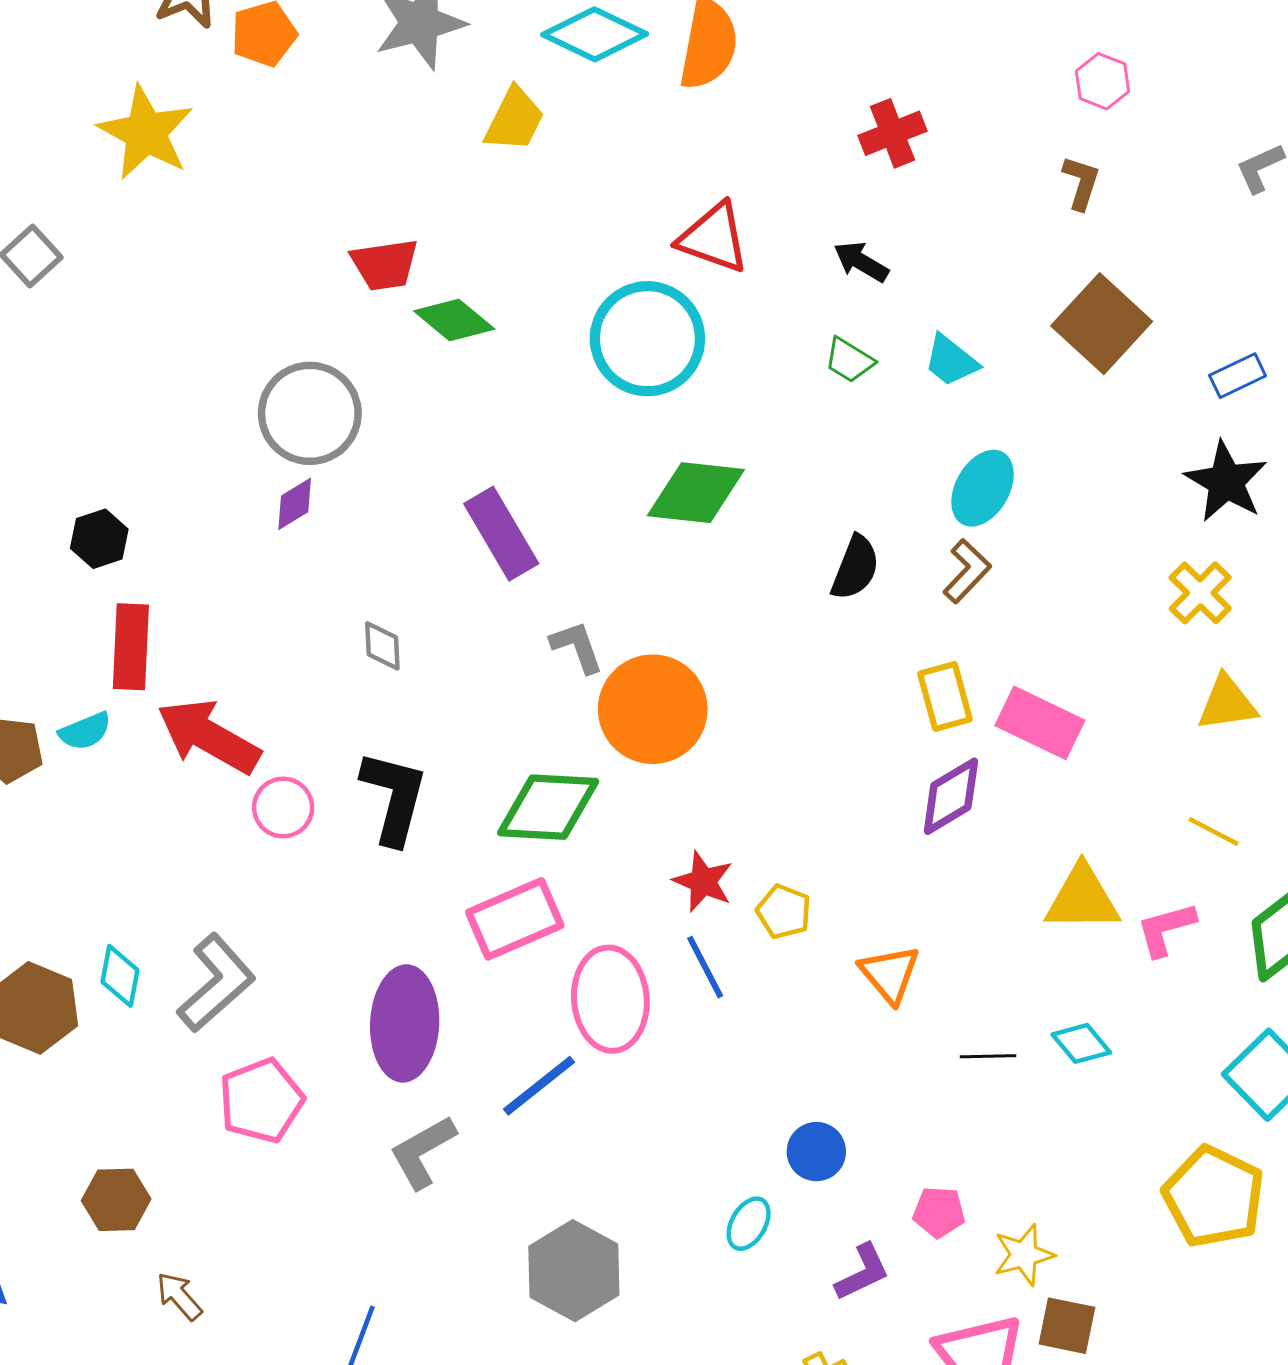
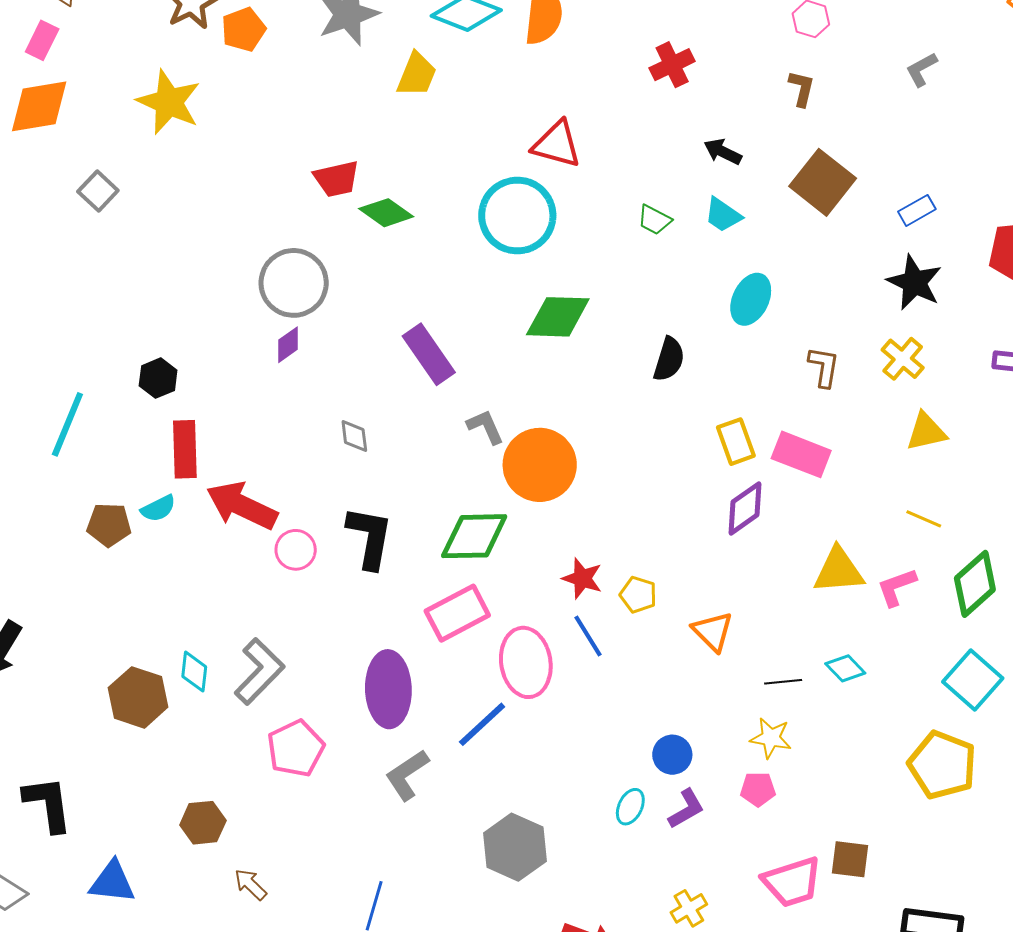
black arrow: (861, 262) -> (723, 152), moved
brown L-shape: (967, 571) -> (824, 367), moved, turned -30
yellow star: (1024, 1255) -> (771, 738), moved, turned 30
purple L-shape: (862, 1272) -> (686, 809), moved

